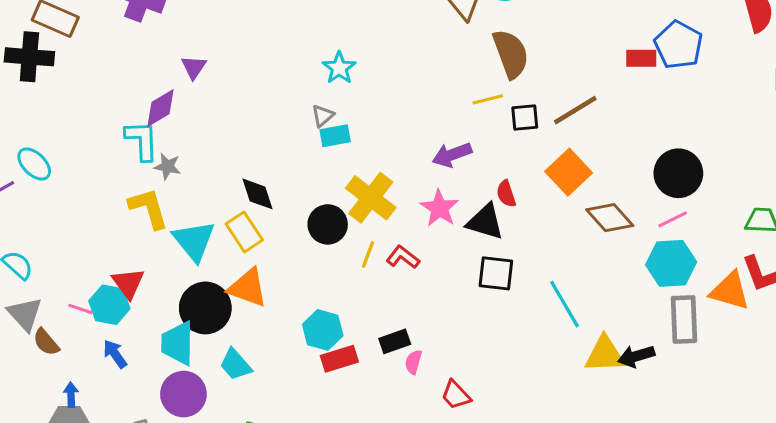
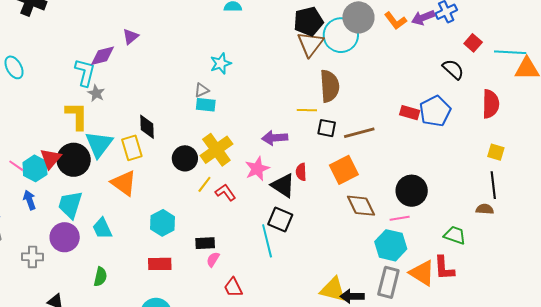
cyan line: (564, 304) -> (267, 241), moved
black circle: (205, 308) -> (74, 160), moved
red rectangle: (339, 359) -> (160, 264), moved

